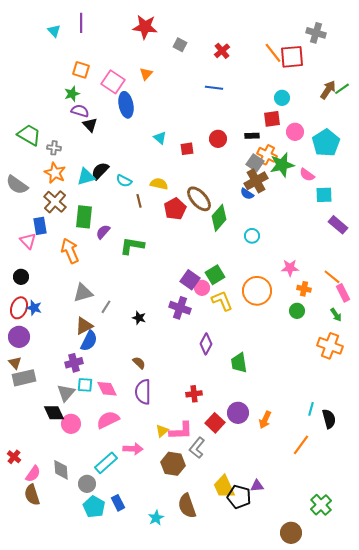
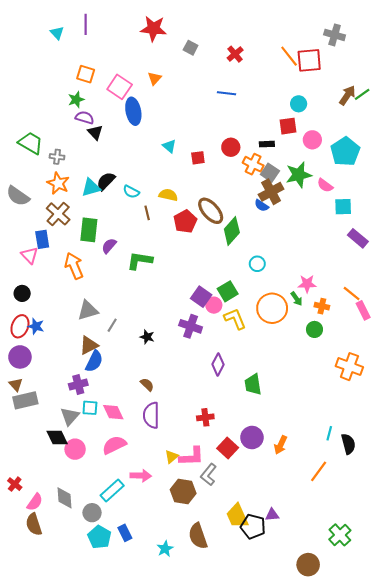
orange cross: (267, 155) -> (253, 164), moved
cyan circle: (252, 236) -> (257, 264), moved
green arrow: (336, 315) -> (296, 299), moved

